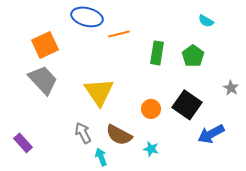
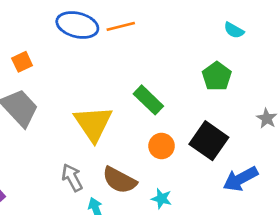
orange line: (119, 34) -> (121, 26), moved
orange square: (45, 45) -> (22, 62), size x0.6
green rectangle: (157, 53) -> (148, 100), moved, turned -55

